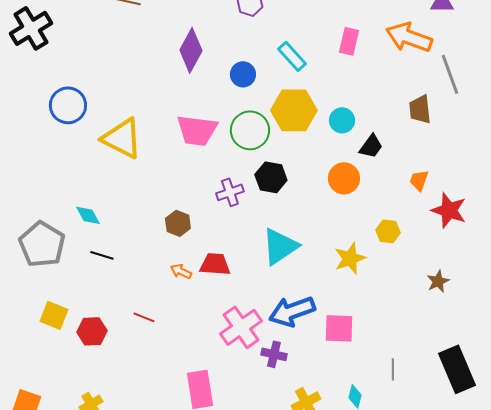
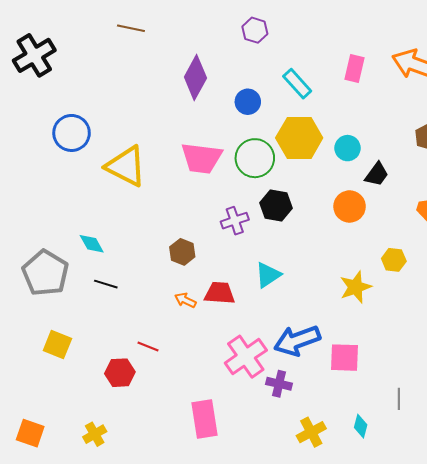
cyan triangle: (280, 246) -> (268, 275), moved, size x0.7
red hexagon: (92, 331) -> (120, 373), moved

